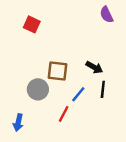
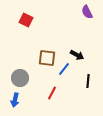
gray circle: (38, 89) -> (20, 78), moved
black line: (103, 89) -> (88, 81), moved
blue line: (78, 94) -> (64, 69), moved

